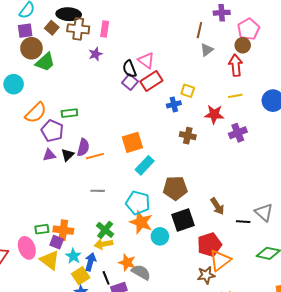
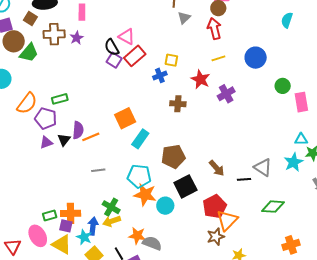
brown cross: (78, 29) -> (54, 34), moved
red star: (214, 114) -> (200, 79), turned 30
blue arrow: (90, 262) -> (93, 226), moved

